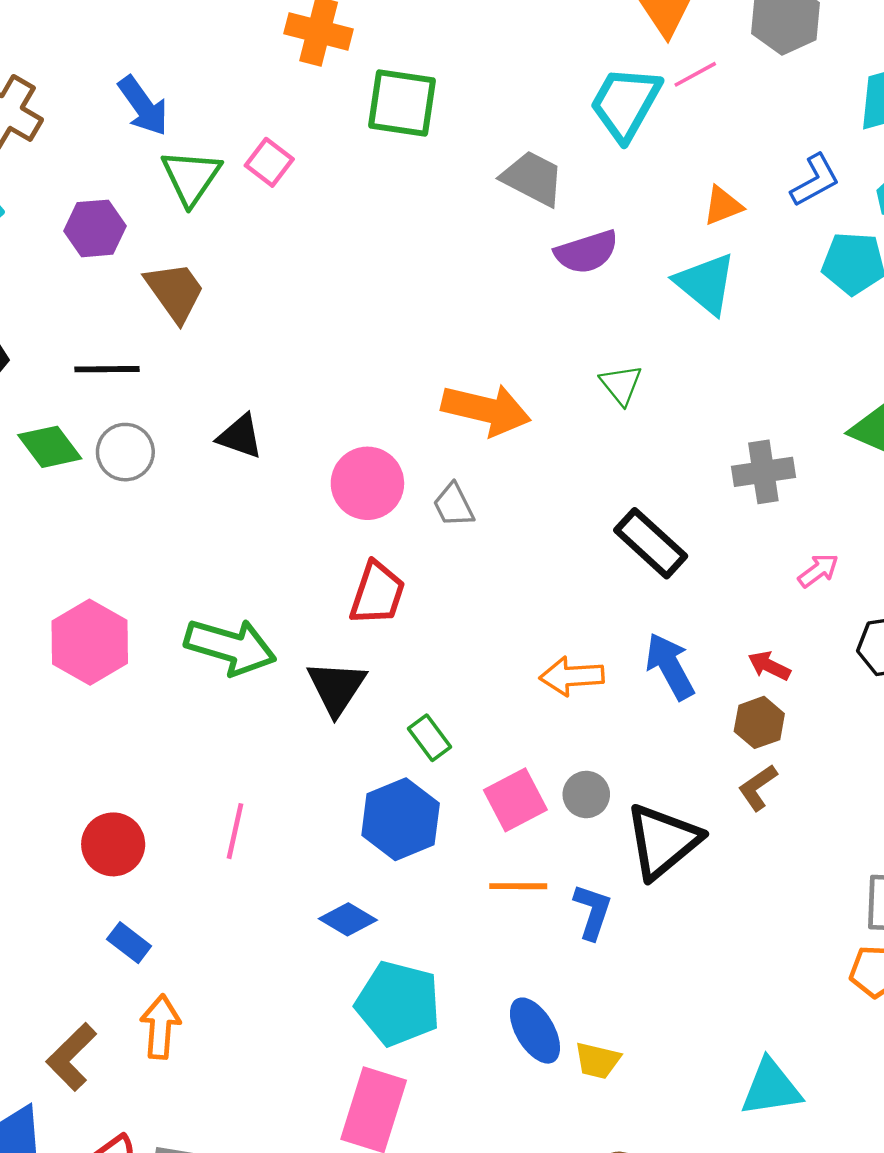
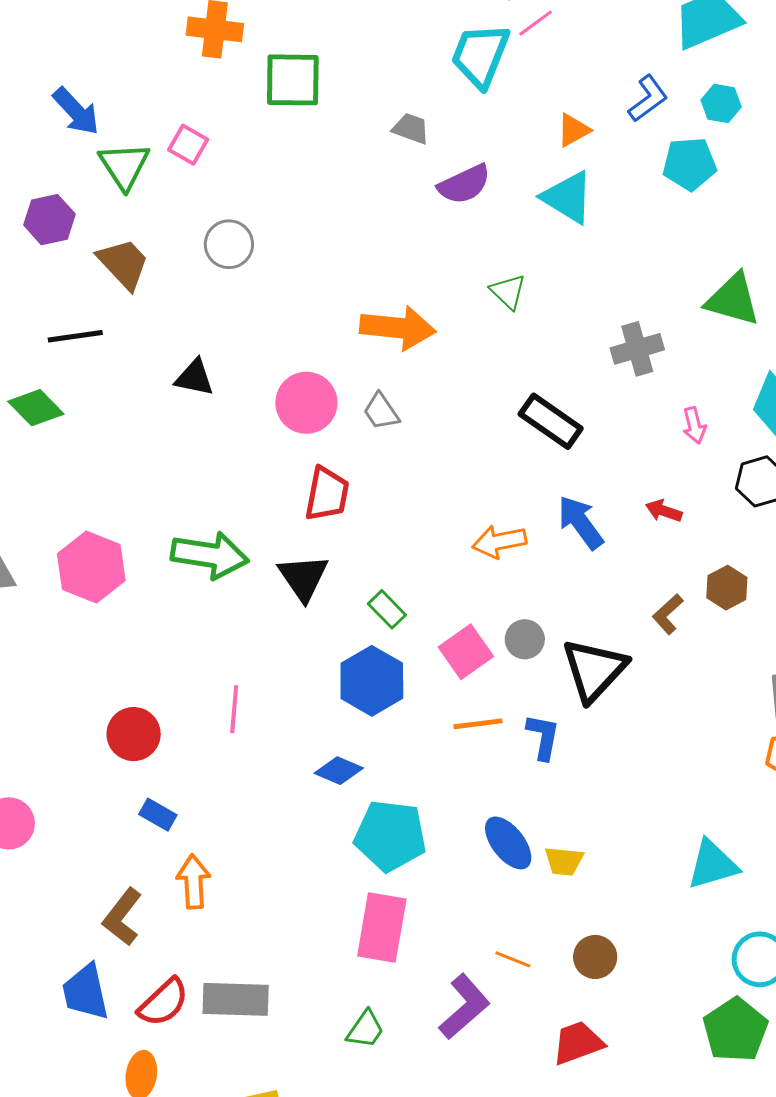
gray trapezoid: (533, 178) -> (411, 129), size x0.7
gray circle: (125, 452) -> (229, 244), moved
pink arrow: (818, 570) -> (694, 425), turned 120
brown hexagon: (759, 722) -> (727, 588), moved

